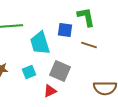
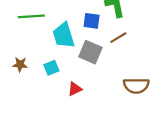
brown line: (89, 45) -> (118, 38), turned -49
gray square: (60, 71) -> (90, 52), moved

